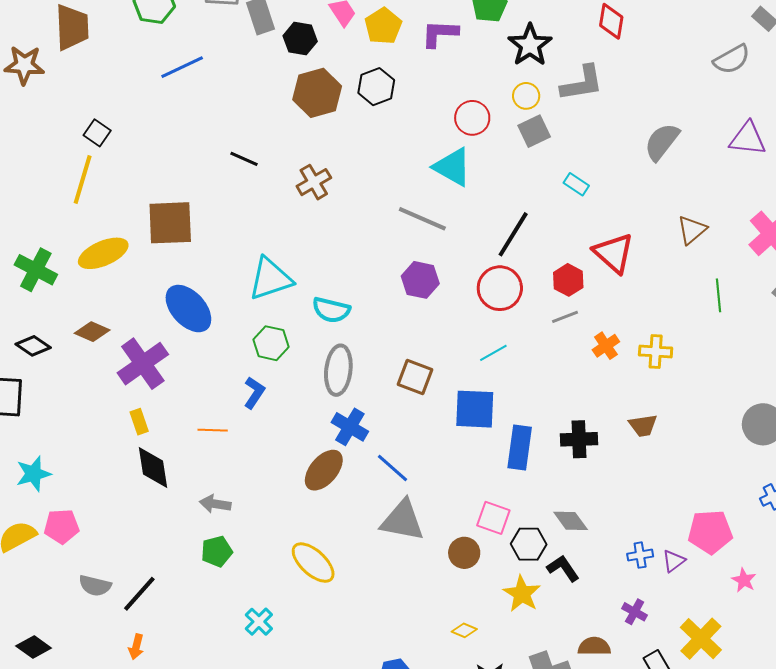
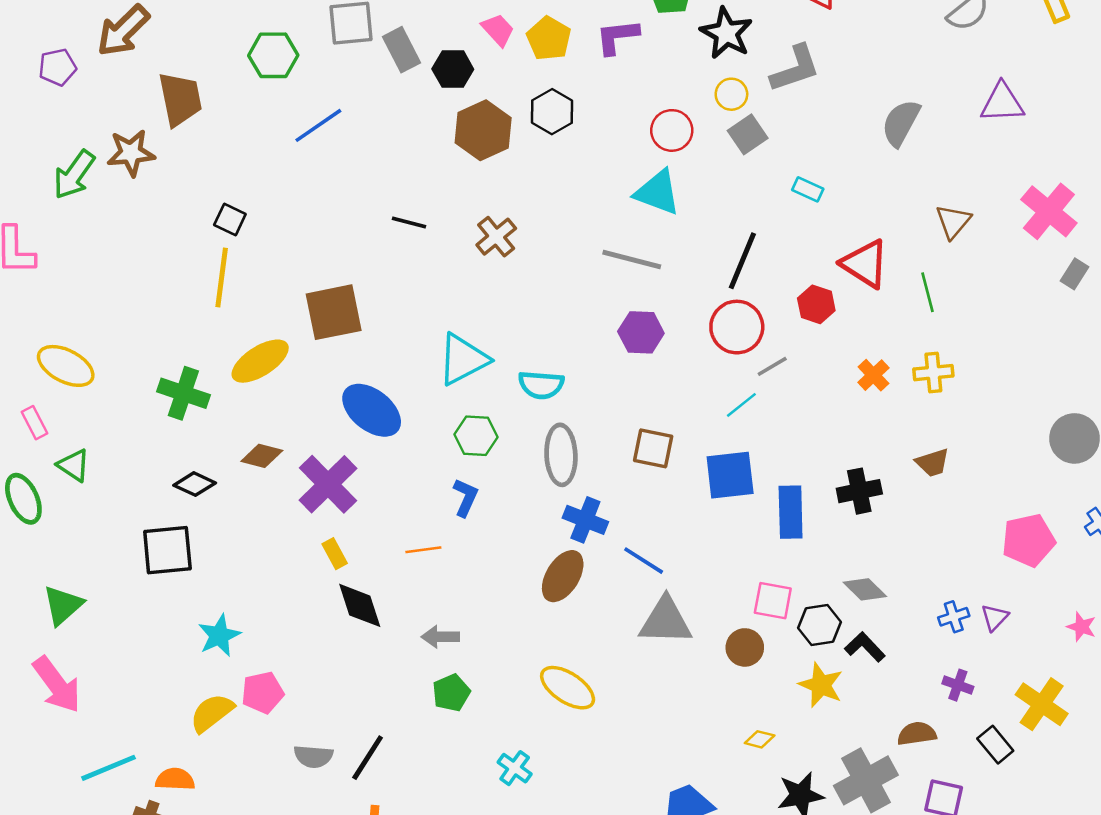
green line: (718, 295) -> (928, 292), moved
gray line: (565, 317) -> (772, 366), moved
pink pentagon: (710, 532) -> (1028, 540), moved

